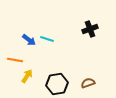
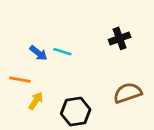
brown semicircle: (88, 83) -> (128, 93), moved, size x1.5

